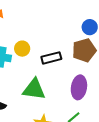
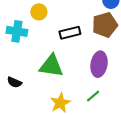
yellow circle: (22, 49) -> (39, 12), moved

